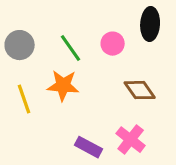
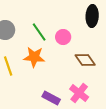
pink circle: (113, 44) -> (63, 37), moved

